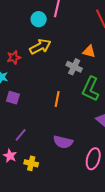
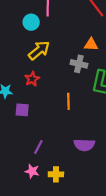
red star: (14, 57) -> (32, 79), moved

